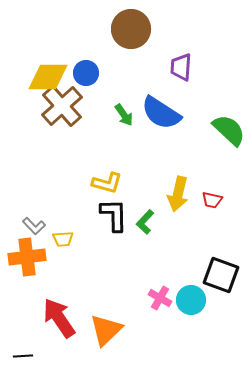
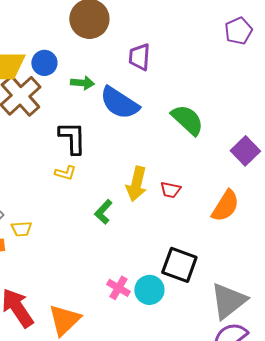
green arrow: (124, 115) -> (82, 83), moved, turned -50
yellow L-shape: (107, 183) -> (65, 173), size x0.7
black L-shape: (114, 215) -> (72, 138), moved

